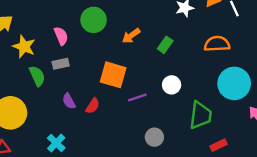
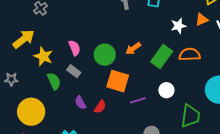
green circle: (94, 20) -> (105, 55), moved
orange semicircle: (217, 44) -> (190, 55), moved
green rectangle: (165, 45) -> (162, 57), size x1.6
gray rectangle: (61, 64) -> (74, 71), turned 48

